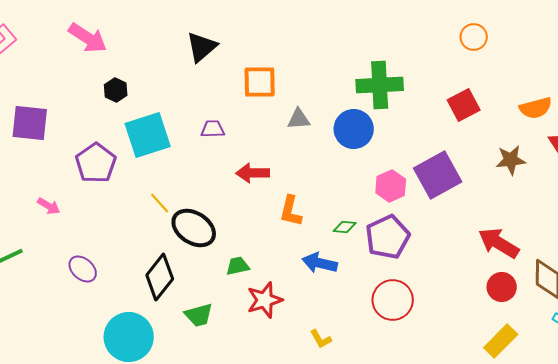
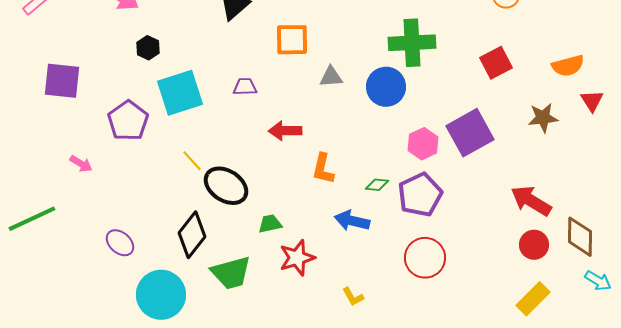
purple ellipse: (83, 269) -> (120, 243), moved
green trapezoid: (199, 315) -> (231, 273), size x1.4

